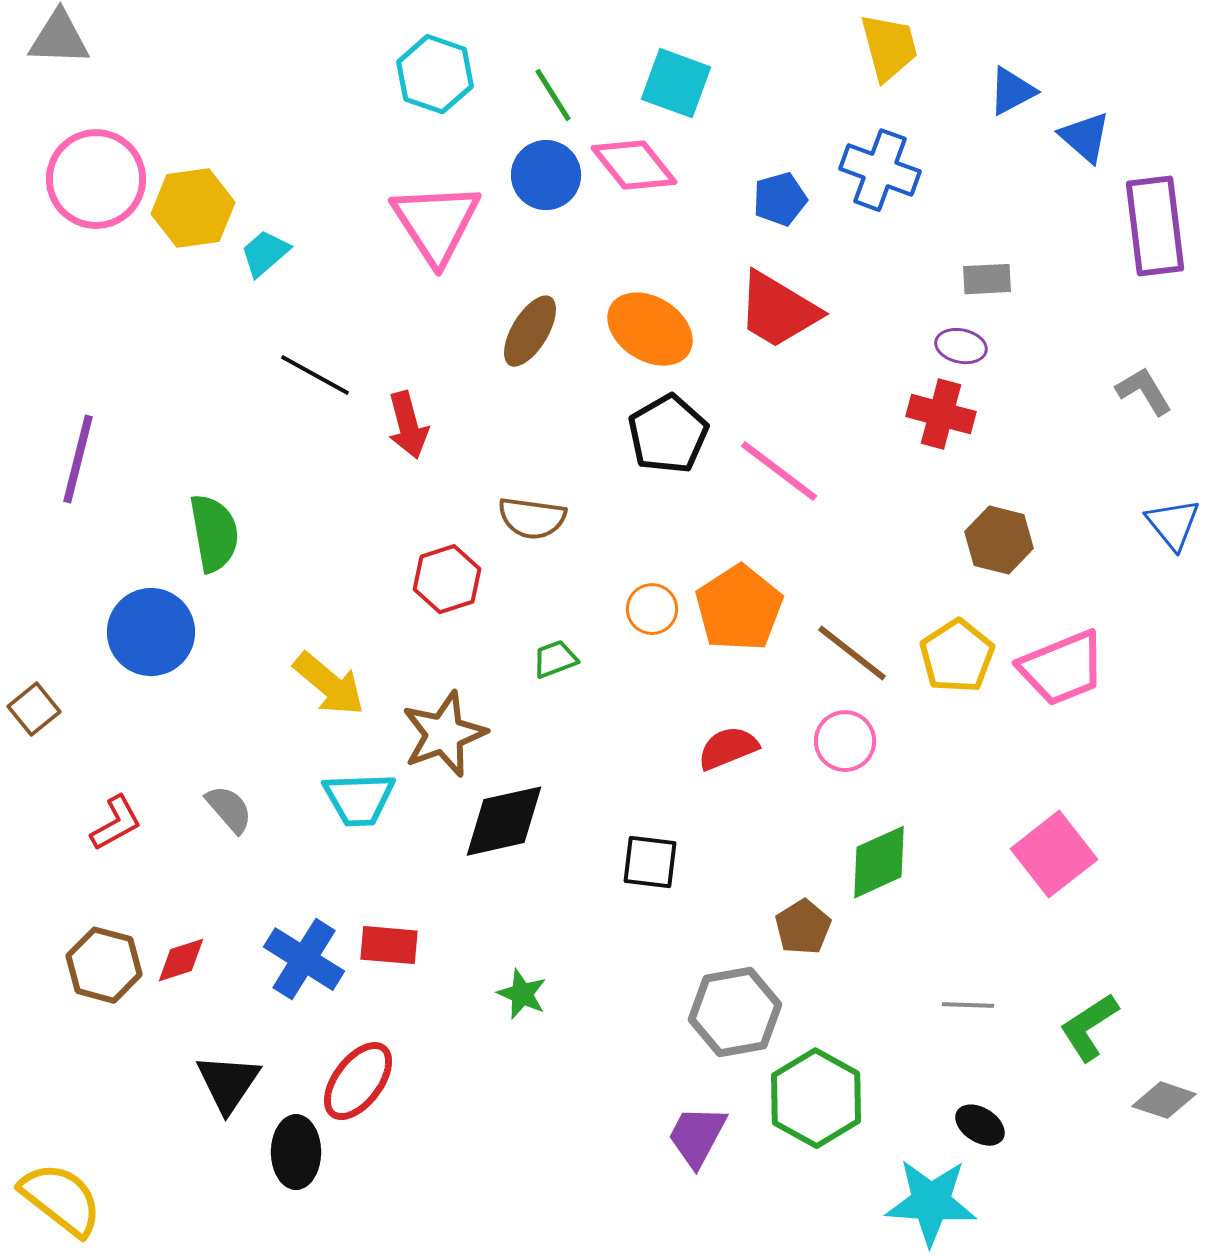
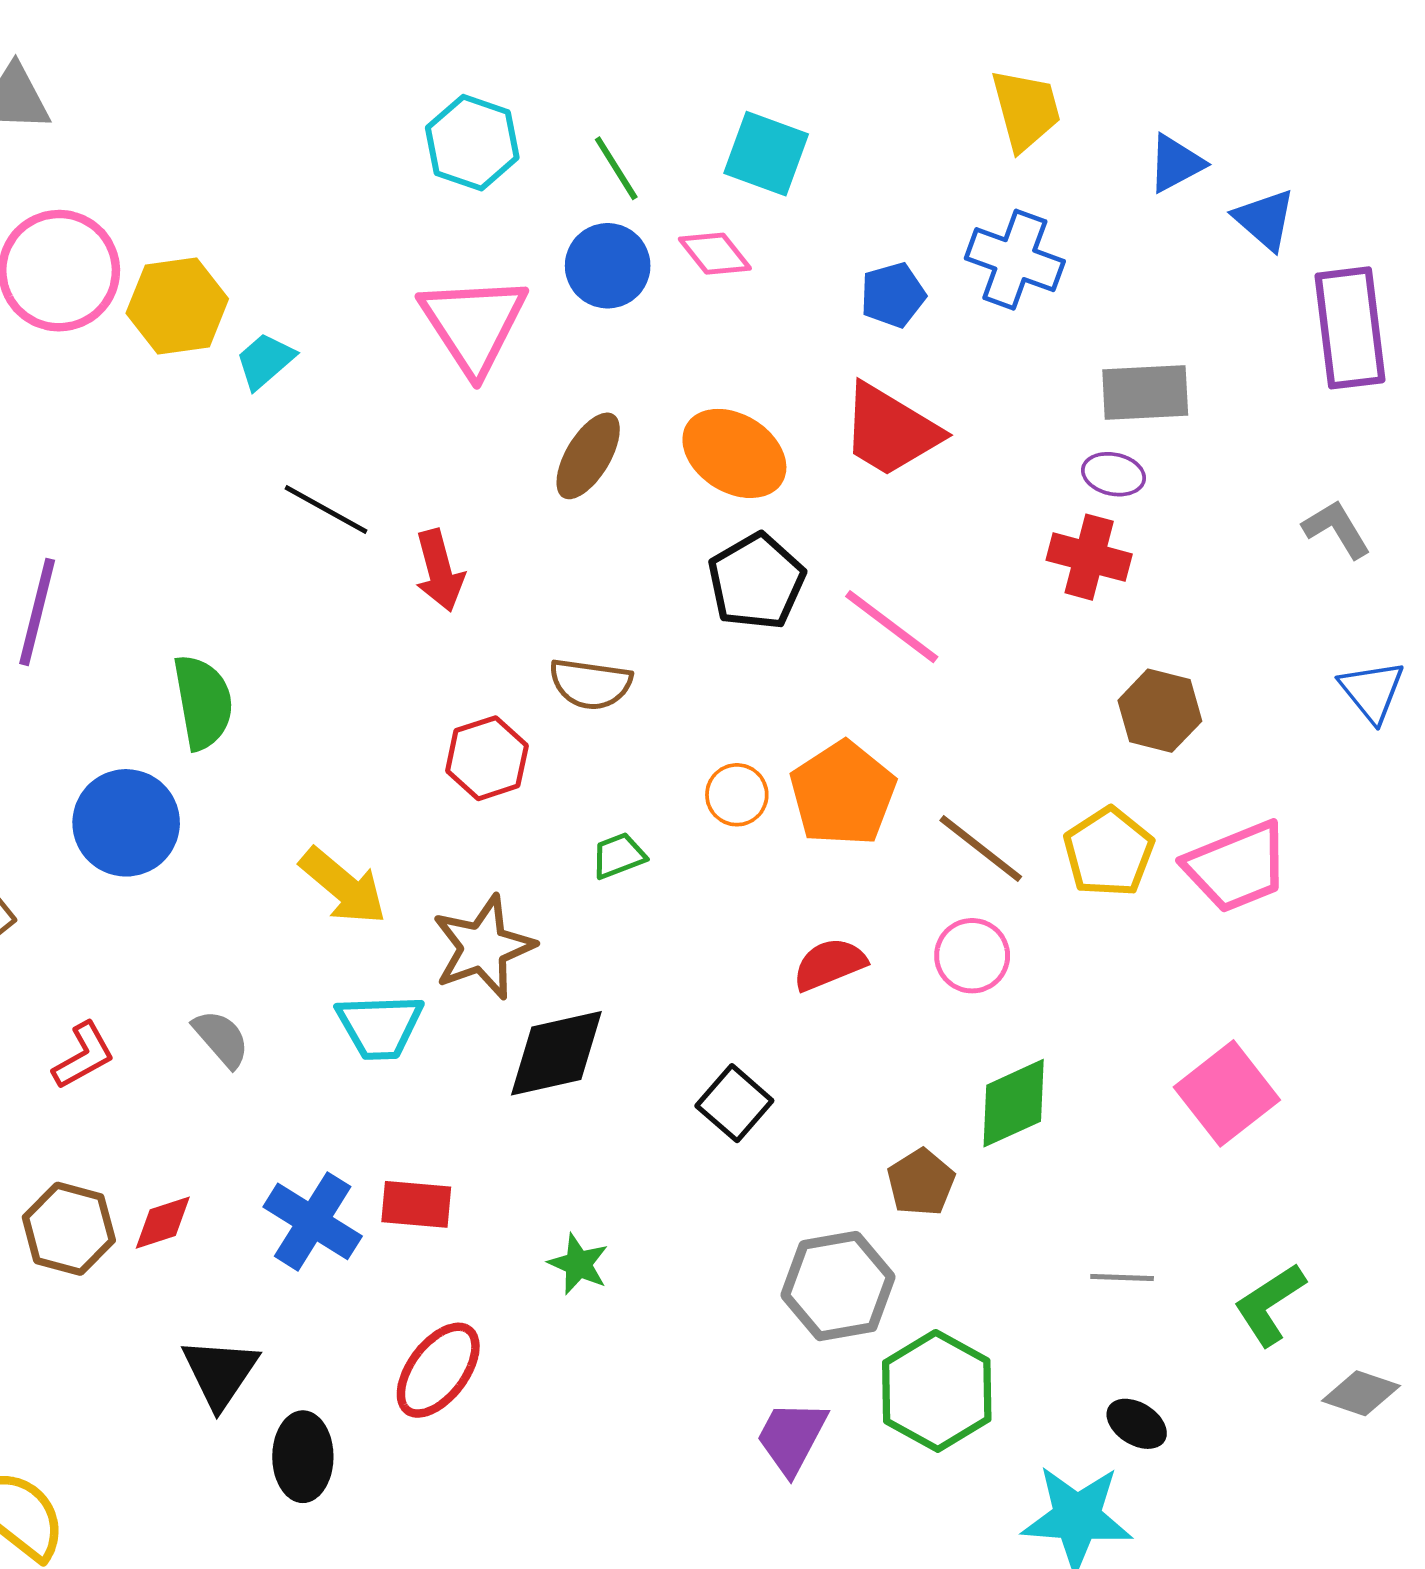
pink diamond: (634, 165) -> (715, 254), size x0.7
gray rectangle: (987, 279) -> (1145, 393), size x1.5
black square: (650, 862) -> (734, 1103), turned 34
red ellipse: (358, 1081) -> (438, 1370), moved

